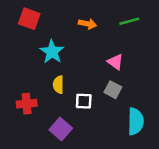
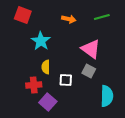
pink triangle: (115, 62) -> (91, 49), size x1.5
red cross: (27, 104) -> (34, 85), moved

